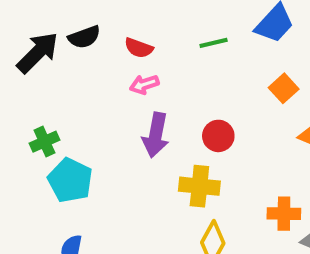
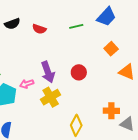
pink arrow: (144, 84) -> (27, 84), moved
purple arrow: (156, 135) -> (48, 72), turned -30
yellow cross: (199, 186) -> (51, 97), moved, turned -36

